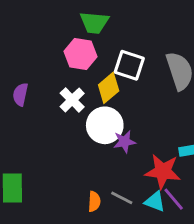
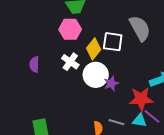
white square: (129, 65) -> (113, 42), moved

